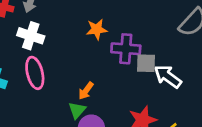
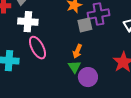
gray square: (146, 63) -> (85, 25), moved

